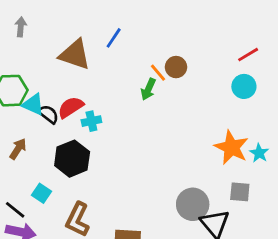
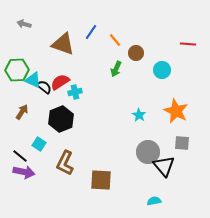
gray arrow: (21, 27) -> (24, 24), turned -80
red line: (248, 55) -> (188, 44), turned 35
orange line: (158, 73) -> (115, 40), moved
cyan circle: (244, 86) -> (162, 70), moved
cyan star: (259, 153) -> (139, 115), moved

